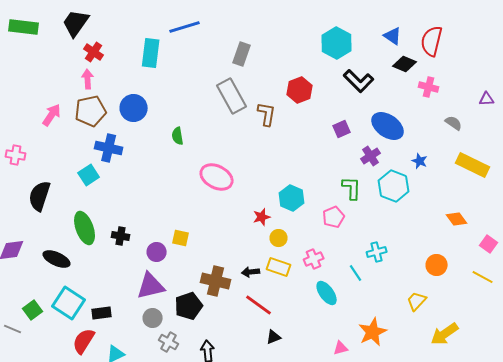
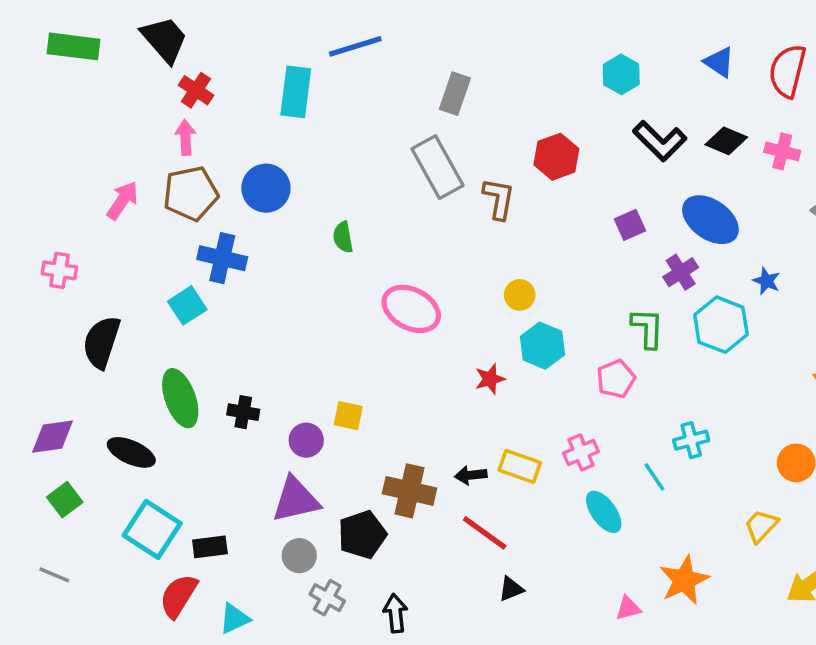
black trapezoid: (76, 23) -> (164, 39), turned 104
cyan hexagon: (337, 43) -> (621, 74), size x0.7
black diamond: (405, 64) -> (726, 141), moved
yellow circle: (279, 238) -> (520, 295), moved
green square: (33, 310) -> (65, 500), moved

